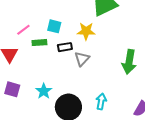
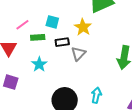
yellow star: (86, 31) -> (83, 27), turned 30
cyan star: (44, 91) -> (39, 64), moved

